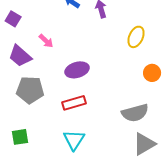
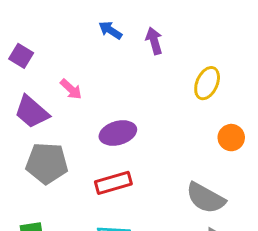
gray semicircle: (135, 113) -> (206, 198), turned 44

